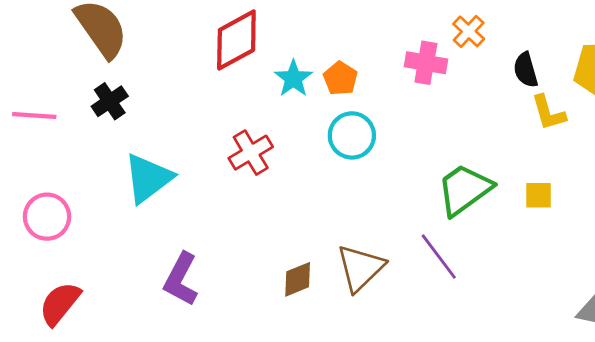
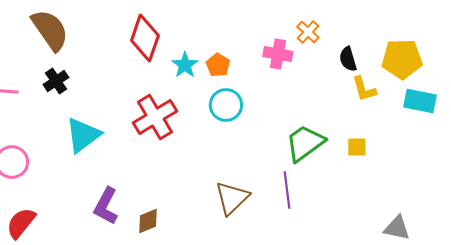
red diamond: (236, 40) -> (145, 38), turned -42
red cross: (251, 153) -> (155, 117), size x1.4
purple line: (439, 257) -> (287, 190), turned 30
brown diamond: (298, 279) -> (148, 221), moved

